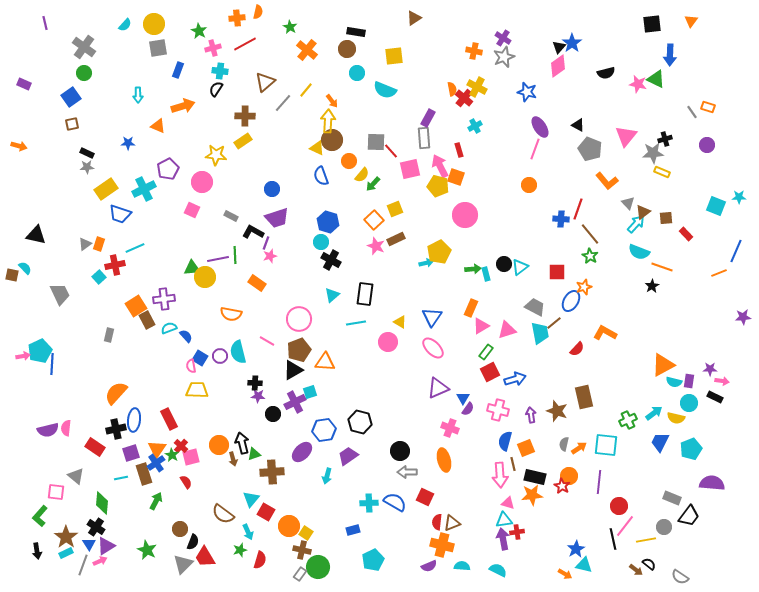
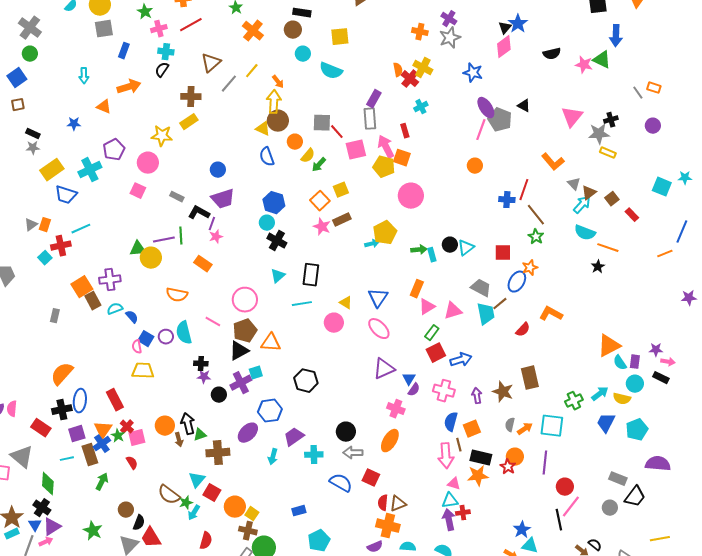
gray pentagon: (590, 149) -> (500, 120), moved
brown square: (666, 218) -> (612, 199), turned -32
cyan semicircle: (674, 382) -> (620, 363), turned 42
black hexagon: (360, 422) -> (306, 381), moved
orange ellipse: (444, 460) -> (390, 441), turned 45
gray triangle: (76, 476) -> (22, 457), size x1.4
cyan cross: (369, 503) -> (314, 455), moved
cyan arrow: (248, 532) -> (194, 513), turned 56
yellow line: (646, 540) -> (660, 539), moved
green star: (240, 550) -> (186, 503), moved

